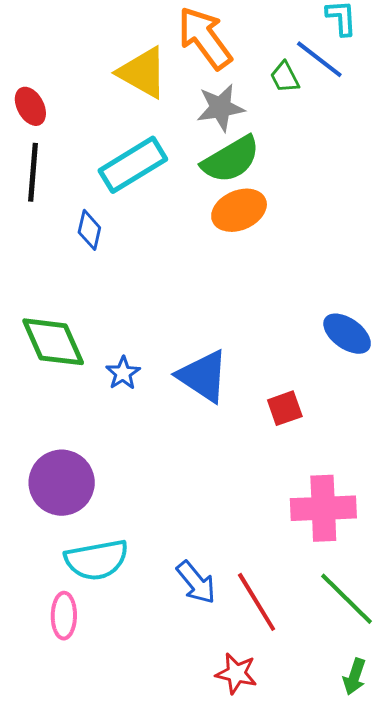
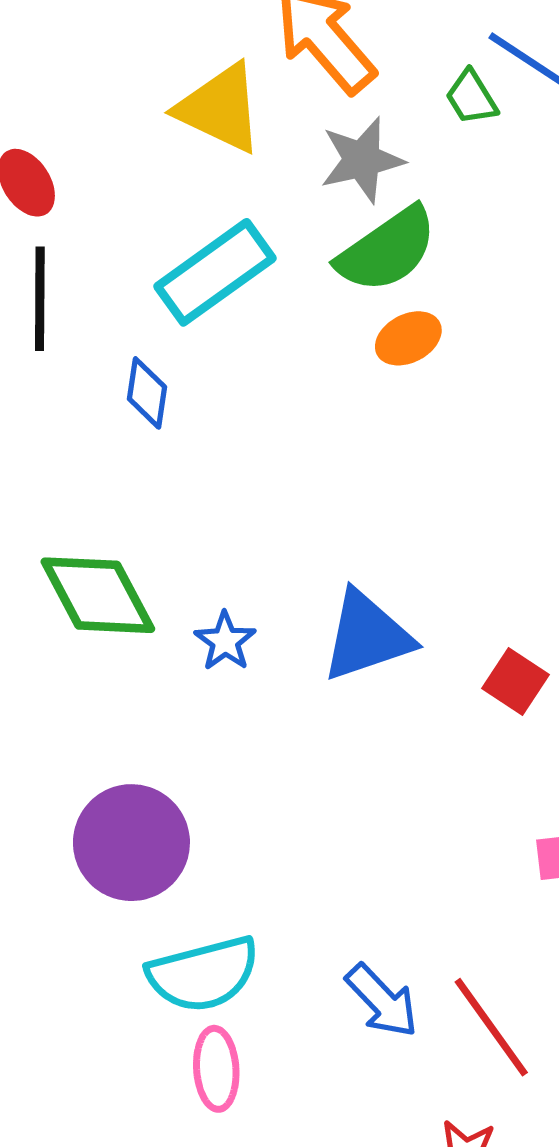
orange ellipse: (239, 210) -> (408, 338), size x0.7
blue triangle: (203, 376) -> (367, 636), turned -48
red square: (285, 408) -> (515, 682), turned -33
pink ellipse: (64, 616) -> (216, 1069), moved

